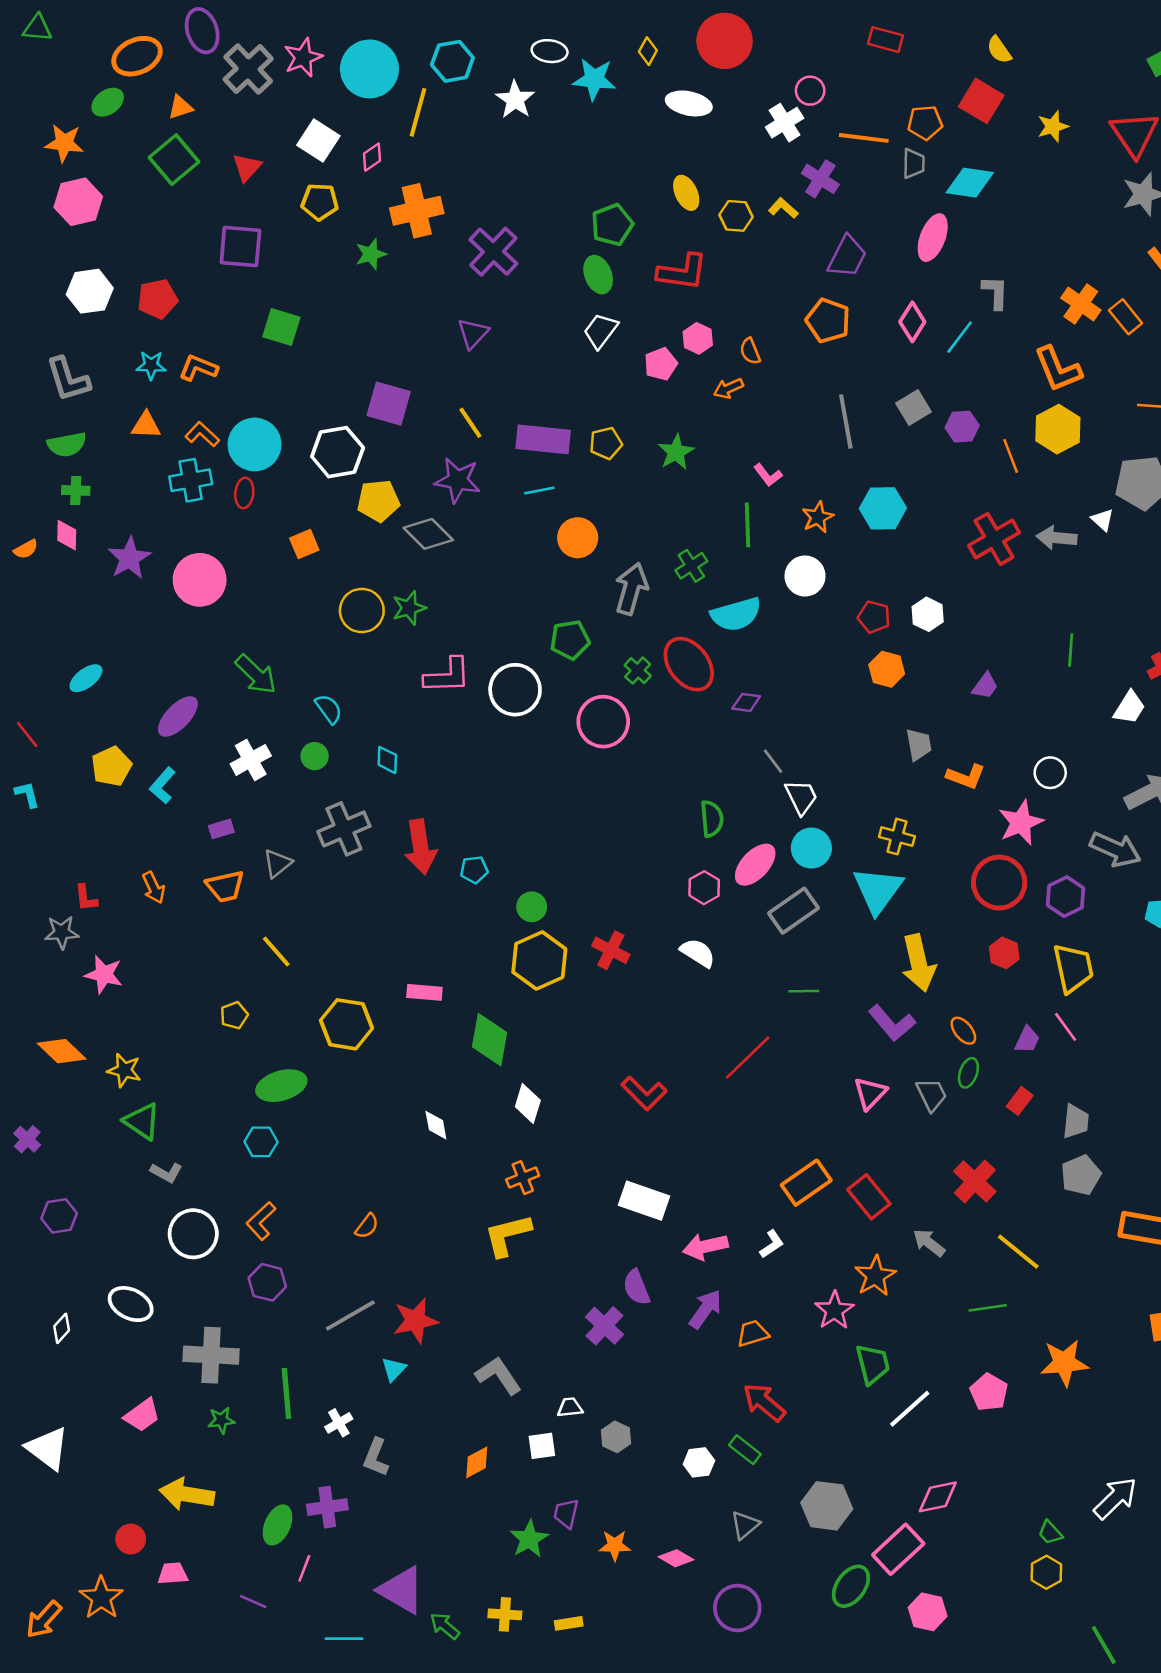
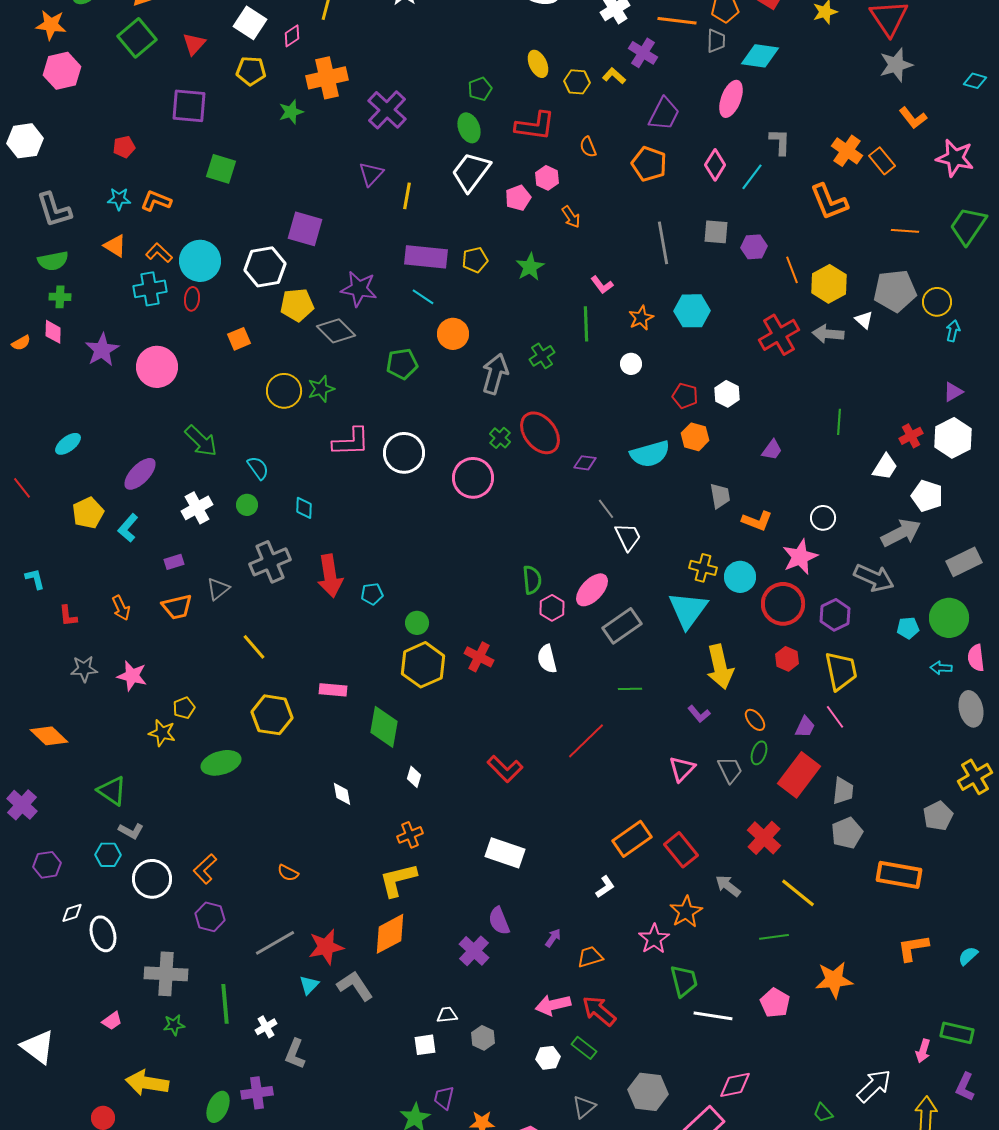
green pentagon: (612, 225) -> (480, 89), size x0.7
white hexagon: (90, 291) -> (25, 141), moved
red pentagon: (157, 299) -> (124, 147), size x0.7
white trapezoid: (601, 331) -> (471, 172), size x1.4
orange semicircle: (750, 351) -> (588, 147), moved
orange arrow: (728, 388) -> (571, 217), turned -100
gray square: (914, 407) -> (716, 232), turned 36
yellow line: (470, 423) -> (407, 196), moved, turned 44
orange triangle: (146, 425) -> (115, 246), turned 30
yellow hexagon: (1058, 429) -> (829, 284), moved
cyan line: (539, 490) -> (423, 297), turned 45
white circle: (805, 576) -> (631, 364), size x0.7
cyan semicircle: (736, 614) -> (650, 454), moved
green pentagon: (570, 640) -> (402, 364), moved
cyan L-shape: (27, 794) -> (35, 579), moved
green semicircle: (712, 819) -> (532, 580), moved
cyan circle: (811, 848) -> (740, 577), moved
gray star: (62, 932) -> (84, 669), moved
yellow line: (276, 952) -> (254, 647), moved
white semicircle: (698, 953) -> (547, 659), turned -136
pink star: (104, 975) -> (132, 676), moved
purple L-shape: (892, 1023) -> (699, 714), size x0.6
yellow star: (124, 1070) -> (162, 733), moved
red rectangle: (1020, 1101) -> (799, 775), size x2.0
white diamond: (528, 1103) -> (414, 777), size x0.7
purple cross: (27, 1139) -> (22, 805), size x1.4
cyan hexagon: (261, 1142) -> (108, 855), moved
orange semicircle: (367, 1226) -> (288, 873), turned 80
pink arrow: (705, 1247) -> (553, 1005), moved
white ellipse: (131, 1304) -> (103, 934), turned 48
purple arrow: (705, 1309) -> (553, 938), size x0.6
white diamond: (62, 1328) -> (72, 913), moved, turned 30
gray L-shape: (498, 1376) -> (355, 986), moved
white line: (910, 1409) -> (713, 1016), turned 51
pink trapezoid: (142, 1415) -> (112, 1021), size x0.7
orange diamond: (477, 1462) -> (390, 934), moved, size x1.6

